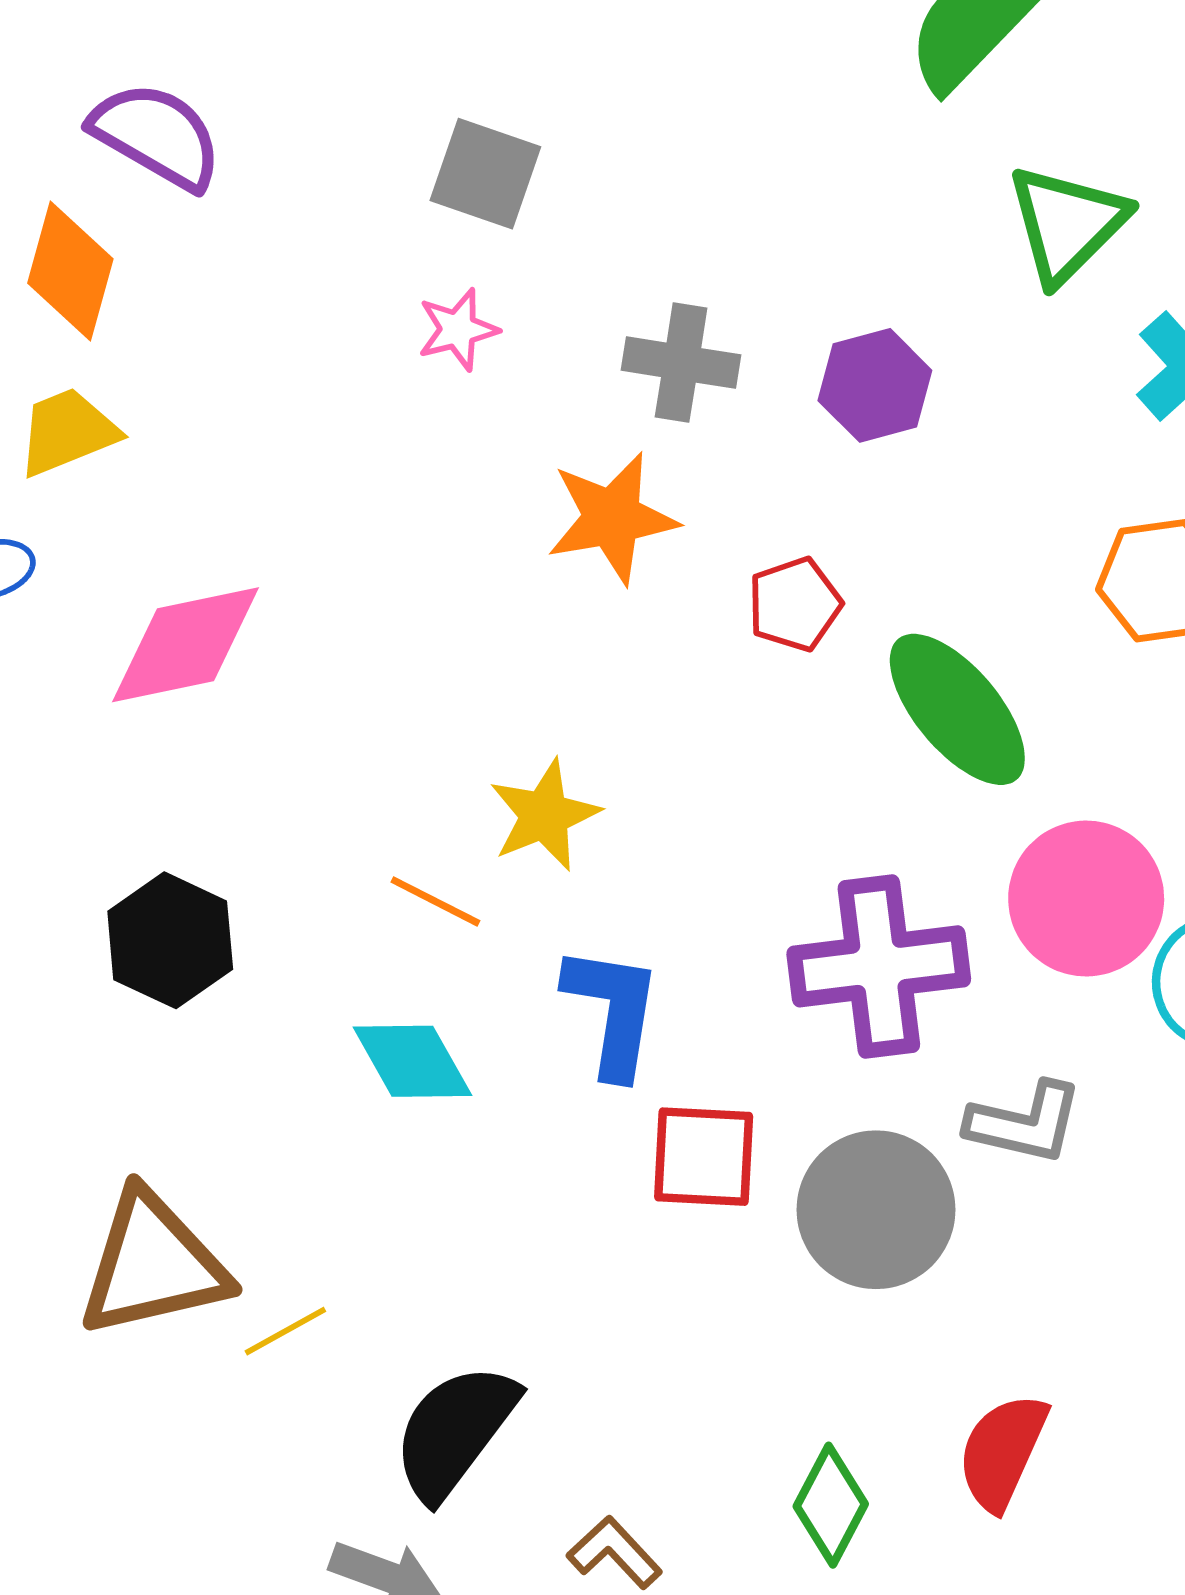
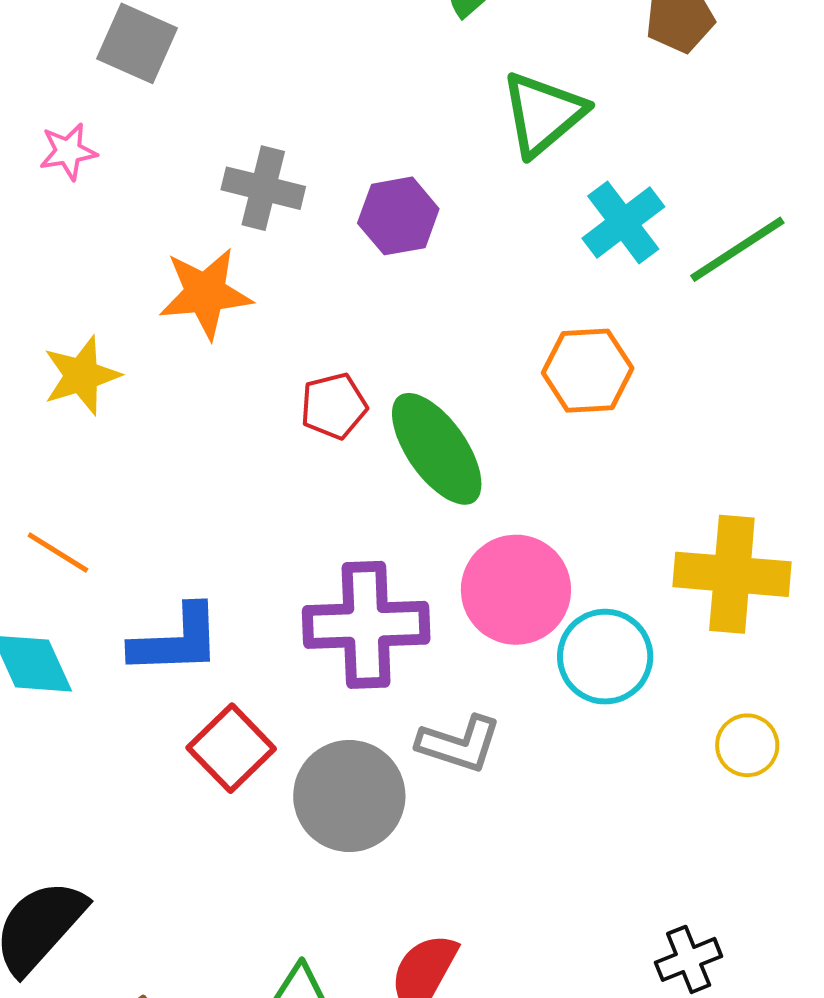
pink star: (458, 330) -> (68, 151), moved
red pentagon: (795, 604) -> (334, 406), moved
yellow star: (544, 815) -> (82, 375), moved
blue L-shape: (613, 1011) -> (176, 640), turned 74
red square: (704, 1157) -> (231, 748), turned 38

